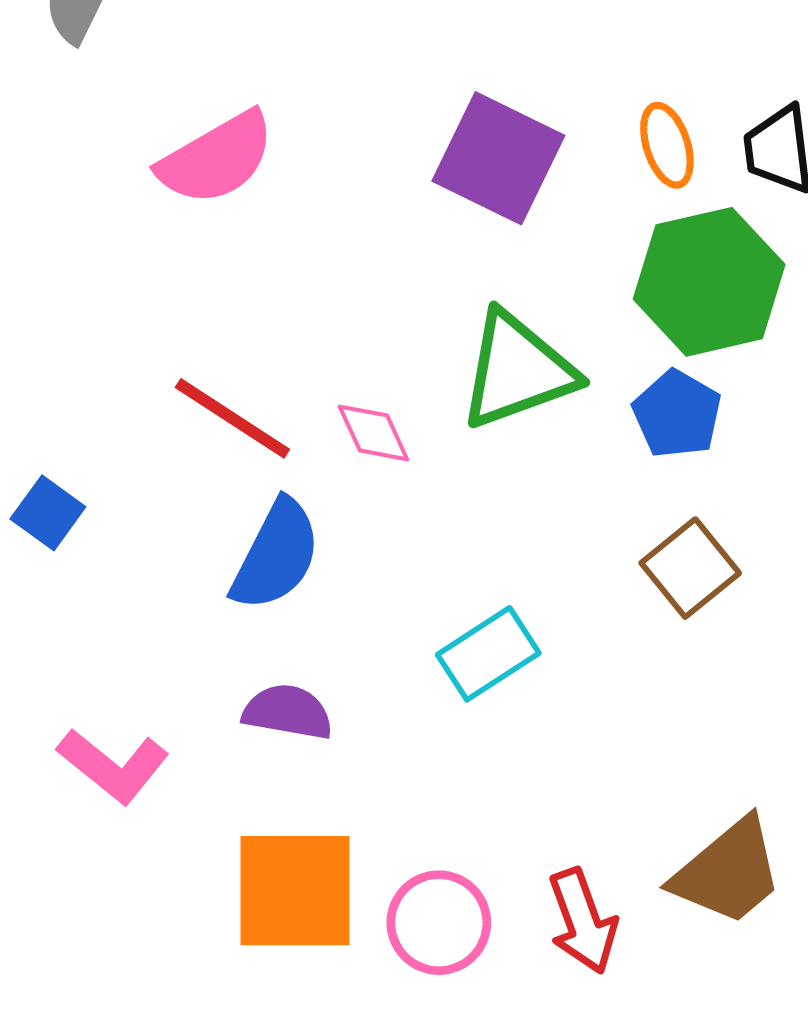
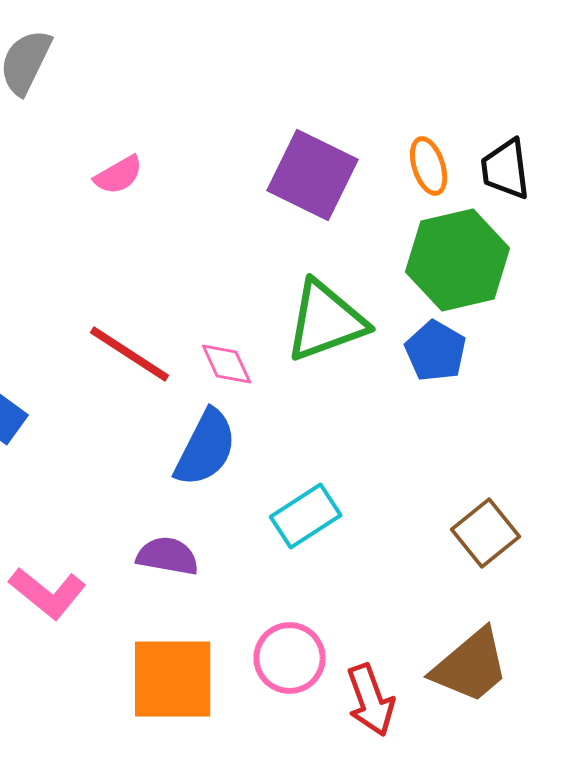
pink semicircle: (217, 158) -> (119, 175), size x0.6
blue semicircle: (276, 555) -> (206, 448), moved
brown square: (690, 568) -> (486, 533), moved
pink circle: (439, 923) -> (290, 658), moved

